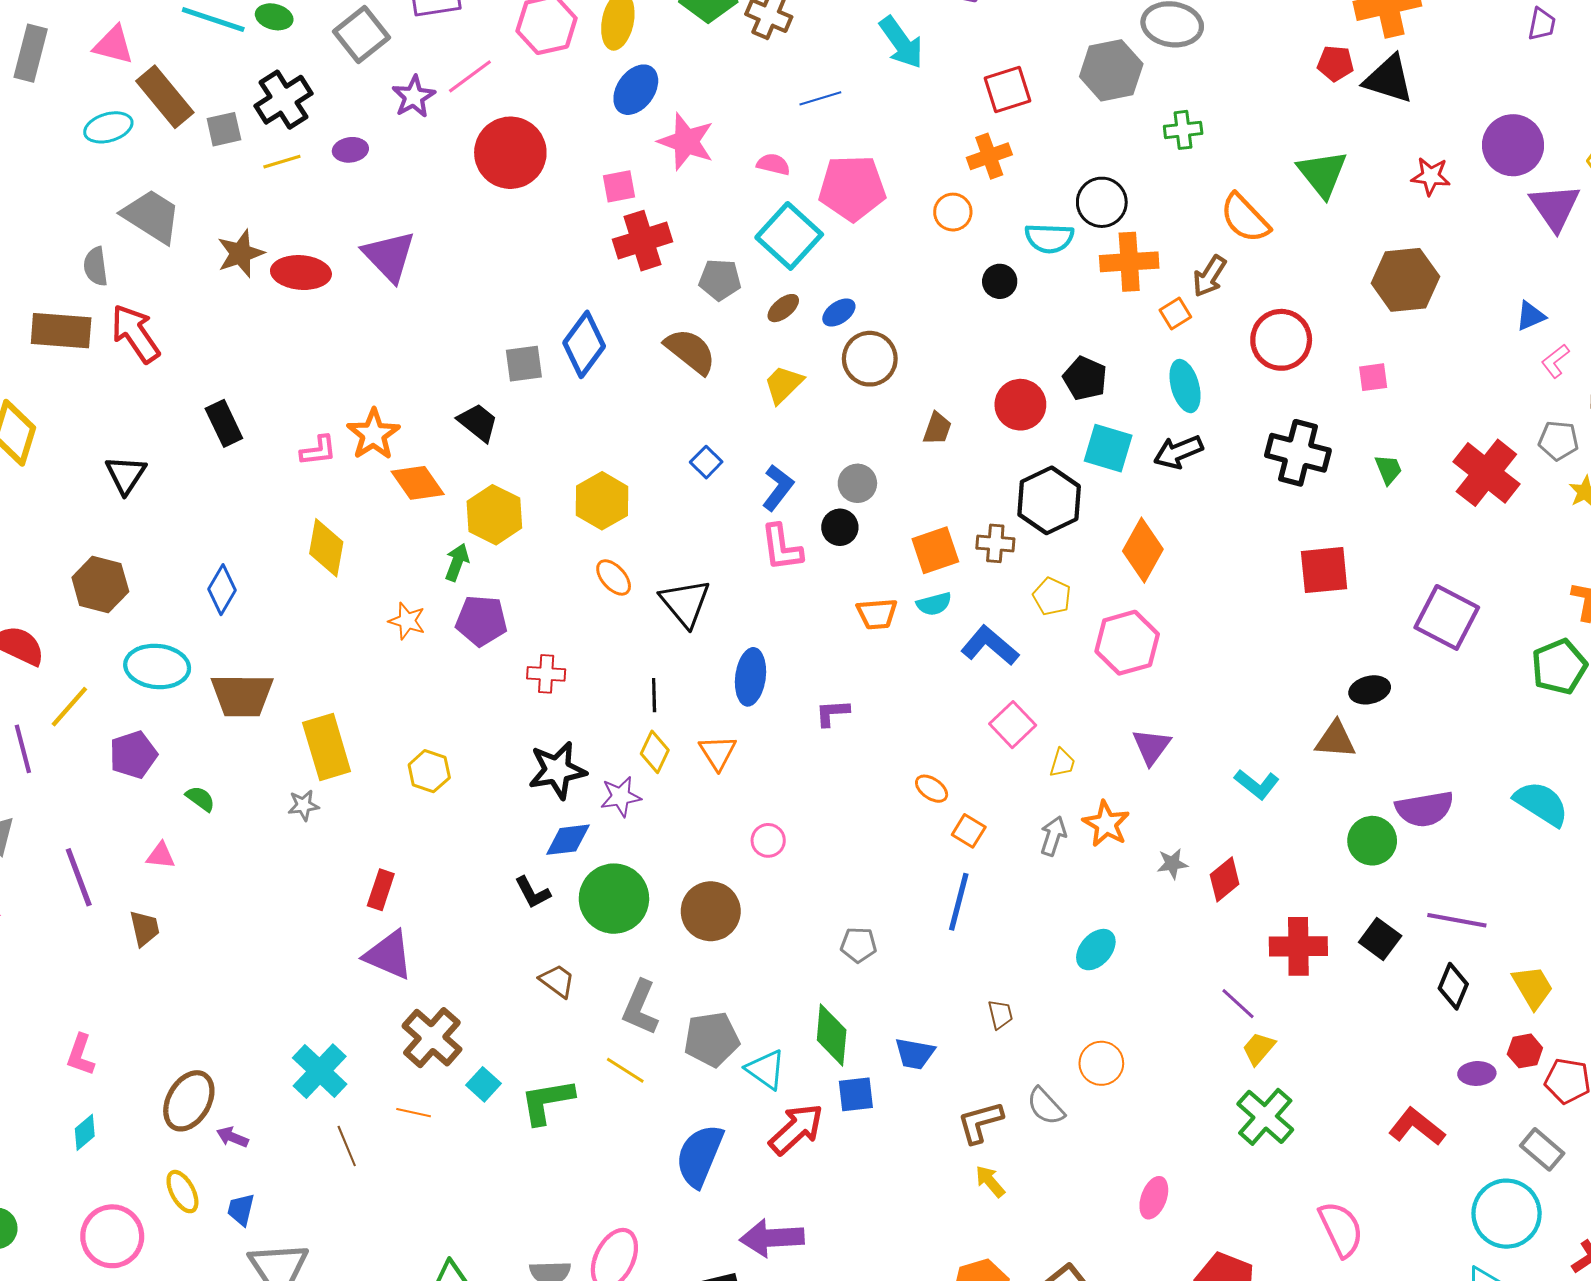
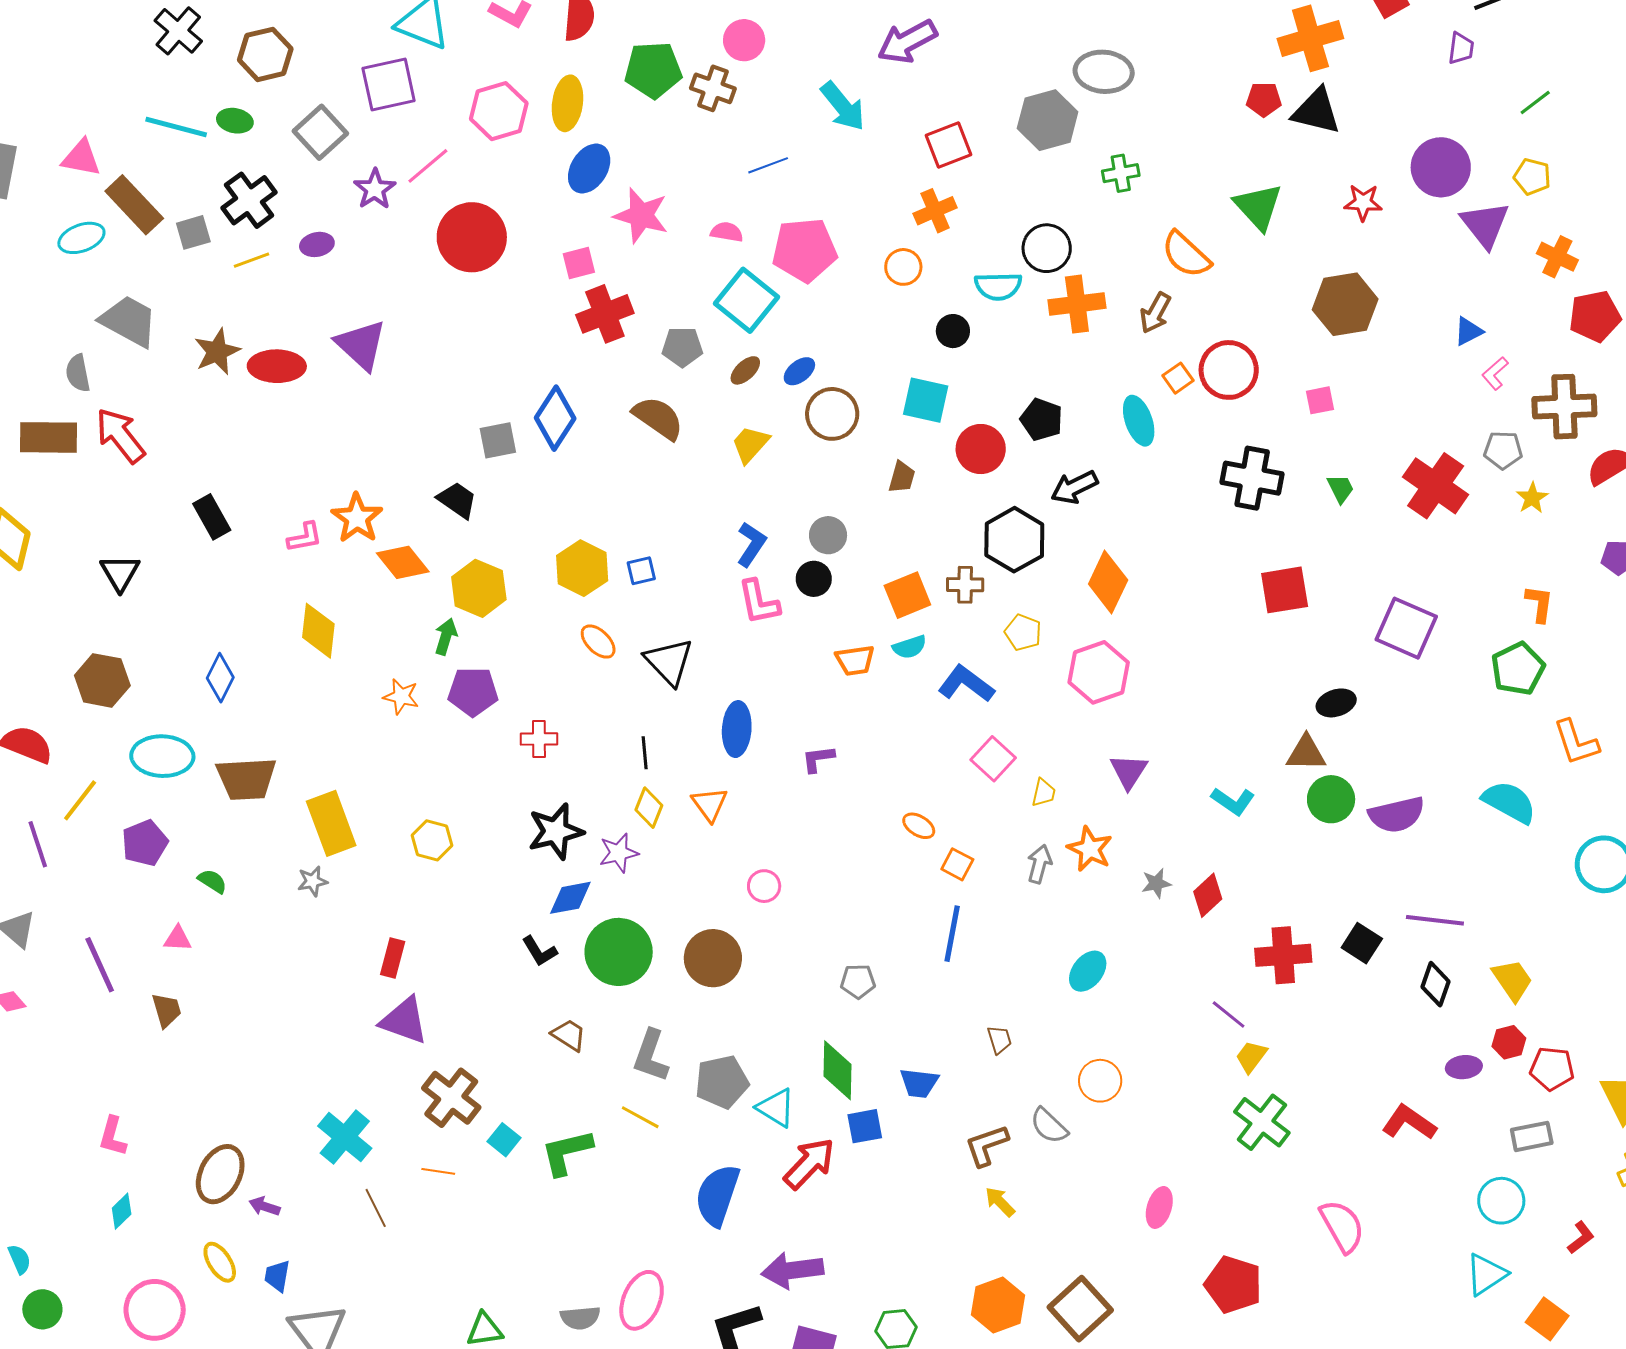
orange square: (1175, 313) -> (1178, 378), moved
cyan square: (1108, 448) -> (926, 400), moved
black arrow: (1178, 452) -> (1074, 487), moved
blue square: (706, 462) -> (641, 571), moved, turned 36
green circle: (1372, 841) -> (1331, 799), moved
gray rectangle: (1542, 1149) -> (1532, 1136), turned -48
cyan circle: (1507, 1214) -> (1501, 1201), size x0.7

